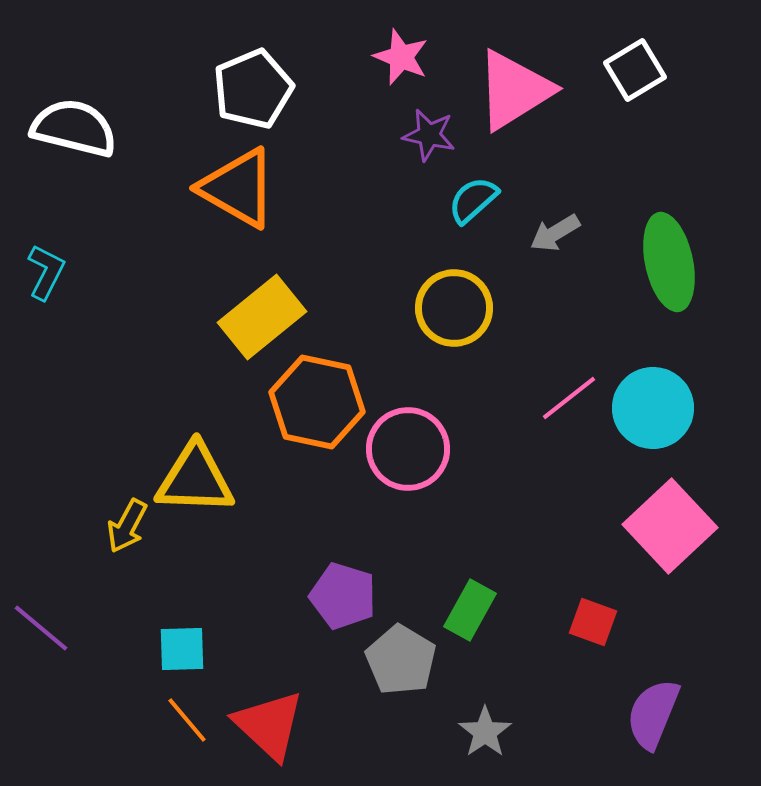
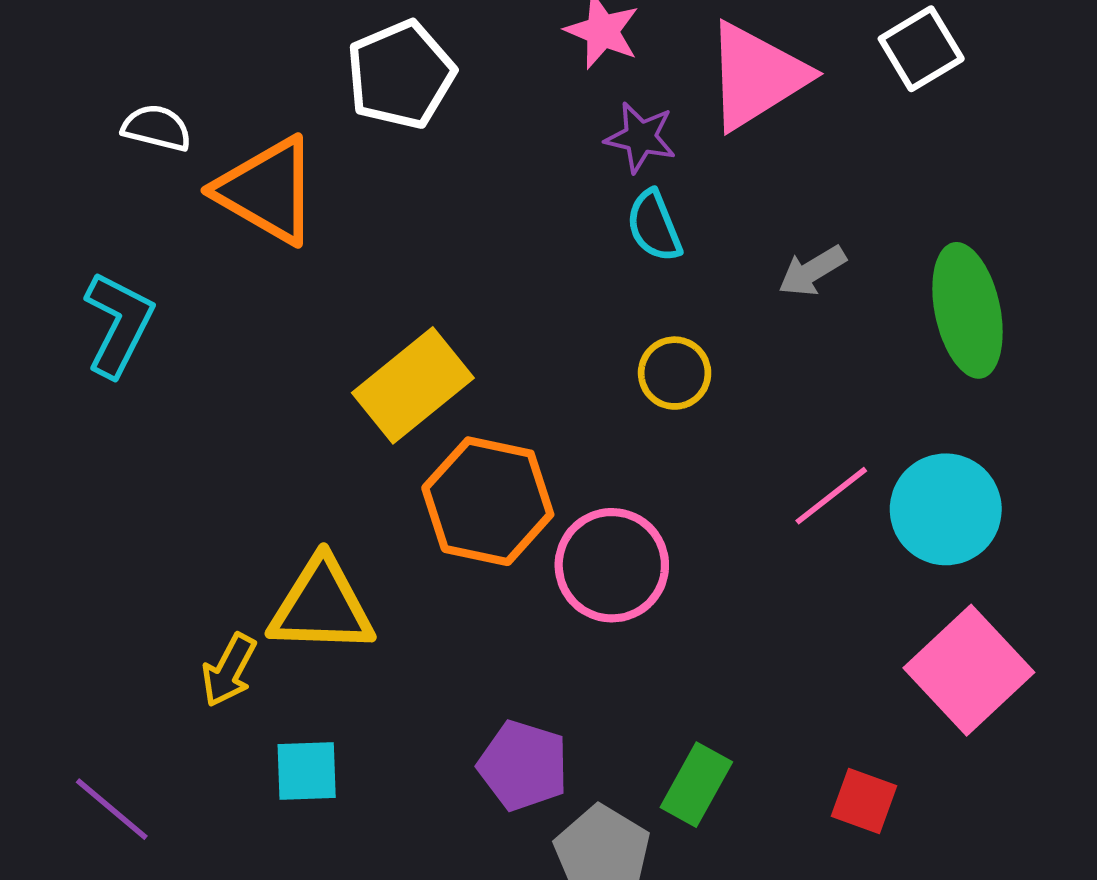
white semicircle: (74, 128) -> (157, 128), size x0.6
orange triangle: (238, 188) -> (267, 190), moved
cyan semicircle: (473, 200) -> (654, 226), moved, turned -70
cyan L-shape: (46, 272) -> (119, 324), size x1.4
yellow circle: (454, 308) -> (675, 373), size x0.7
cyan square: (182, 649) -> (307, 771), moved

